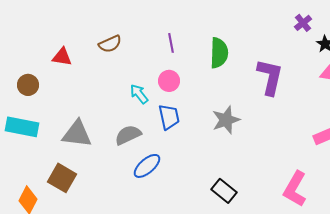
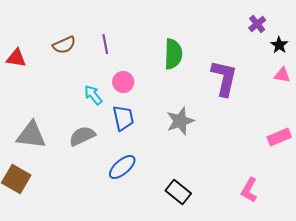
purple line: (171, 43) -> (105, 44), moved
blue ellipse: (147, 166) -> (122, 167), moved
pink L-shape: (295, 189) -> (249, 190), size x0.7

